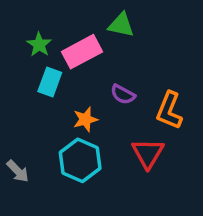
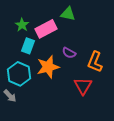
orange star: (85, 119) -> (48, 67), size x1.6
cyan hexagon: (80, 160) -> (19, 74), moved

